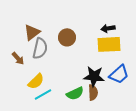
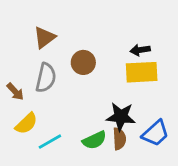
brown triangle: (32, 32) -> (44, 37), moved
blue trapezoid: (119, 74) -> (155, 133), moved
yellow semicircle: (36, 81) -> (26, 124), moved

